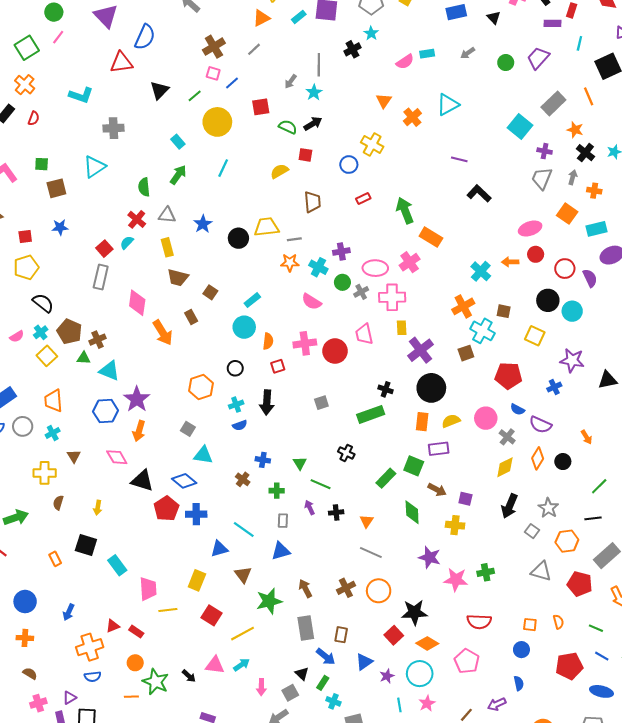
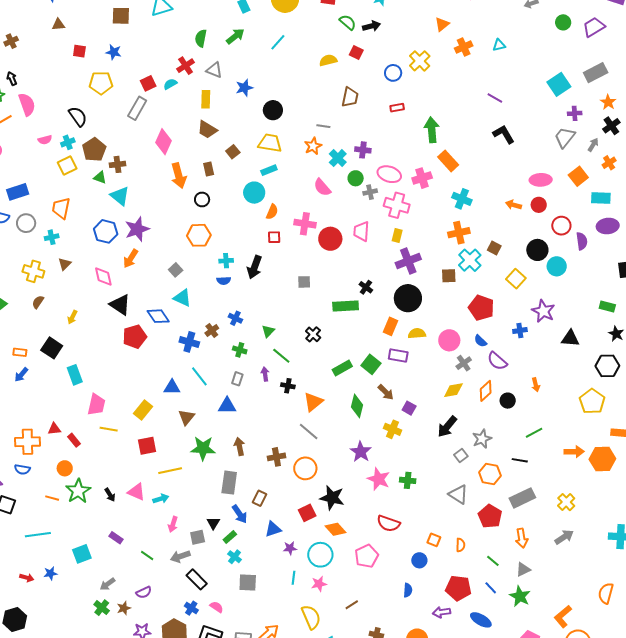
cyan triangle: (448, 105) -> (499, 45), size x0.6
purple cross: (545, 151) -> (575, 113), turned -32
orange cross: (594, 191) -> (609, 163), turned 32
yellow trapezoid: (266, 227) -> (270, 143), moved
orange star: (290, 263) -> (313, 146), turned 30
yellow pentagon: (26, 267) -> (101, 83), moved
cyan cross: (481, 271) -> (462, 199), moved, turned -36
black circle: (235, 368) -> (202, 199), moved
blue cross: (196, 514) -> (189, 342), moved
orange triangle: (367, 521) -> (313, 402), size x1.5
orange rectangle: (55, 559) -> (20, 352), turned -72
blue arrow: (69, 612) -> (21, 375), moved
red square: (212, 615) -> (147, 446), turned 30
purple arrow: (497, 704) -> (441, 612), moved

